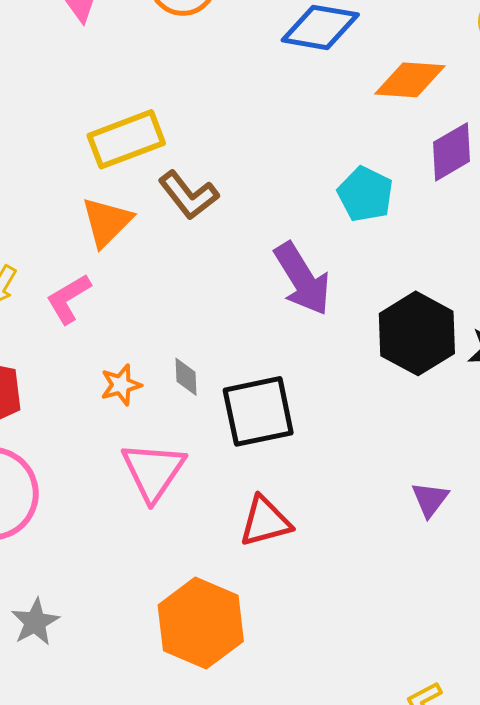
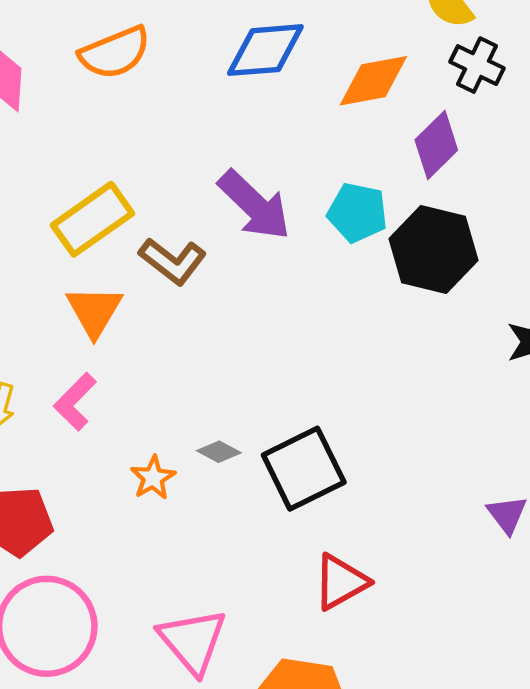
purple arrow: (302, 279) -> (254, 205), moved
black hexagon: (417, 333) -> (434, 249), moved
gray diamond: (186, 377) -> (219, 452), turned -45
pink triangle: (153, 471) -> (193, 641), moved

